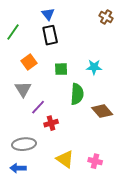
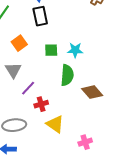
cyan star: (94, 67) -> (75, 50), moved
yellow triangle: (65, 159) -> (55, 124), moved
pink cross: (95, 161) -> (85, 142), turned -32

